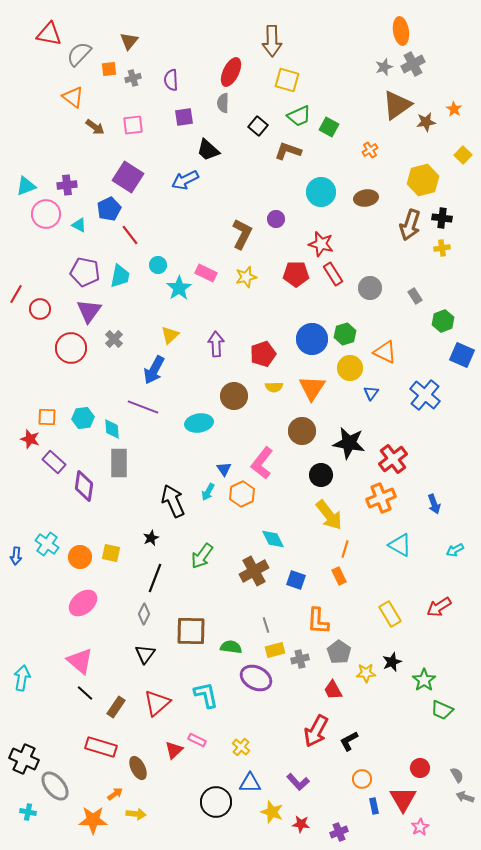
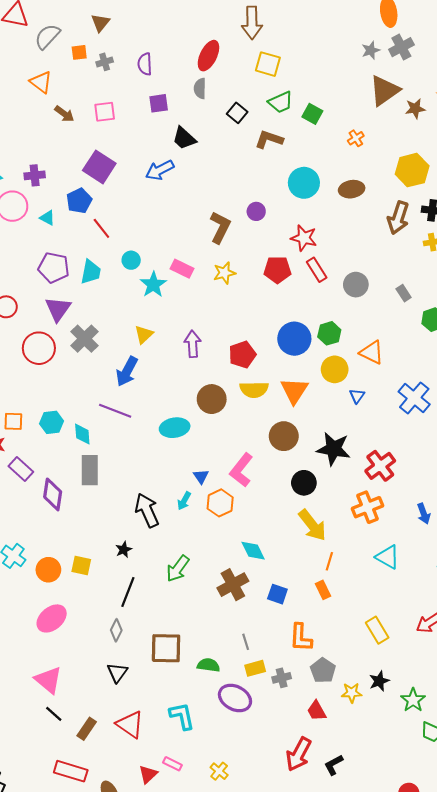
gray cross: (114, 339) -> (84, 339), size x1.5
yellow semicircle: (274, 387) -> (254, 390), size x1.5
red triangle: (157, 703) -> (130, 725), turned -44

